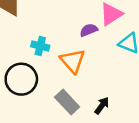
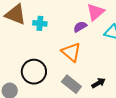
cyan cross: (40, 46) -> (40, 23), moved
black arrow: (102, 106) -> (98, 83), turned 32

